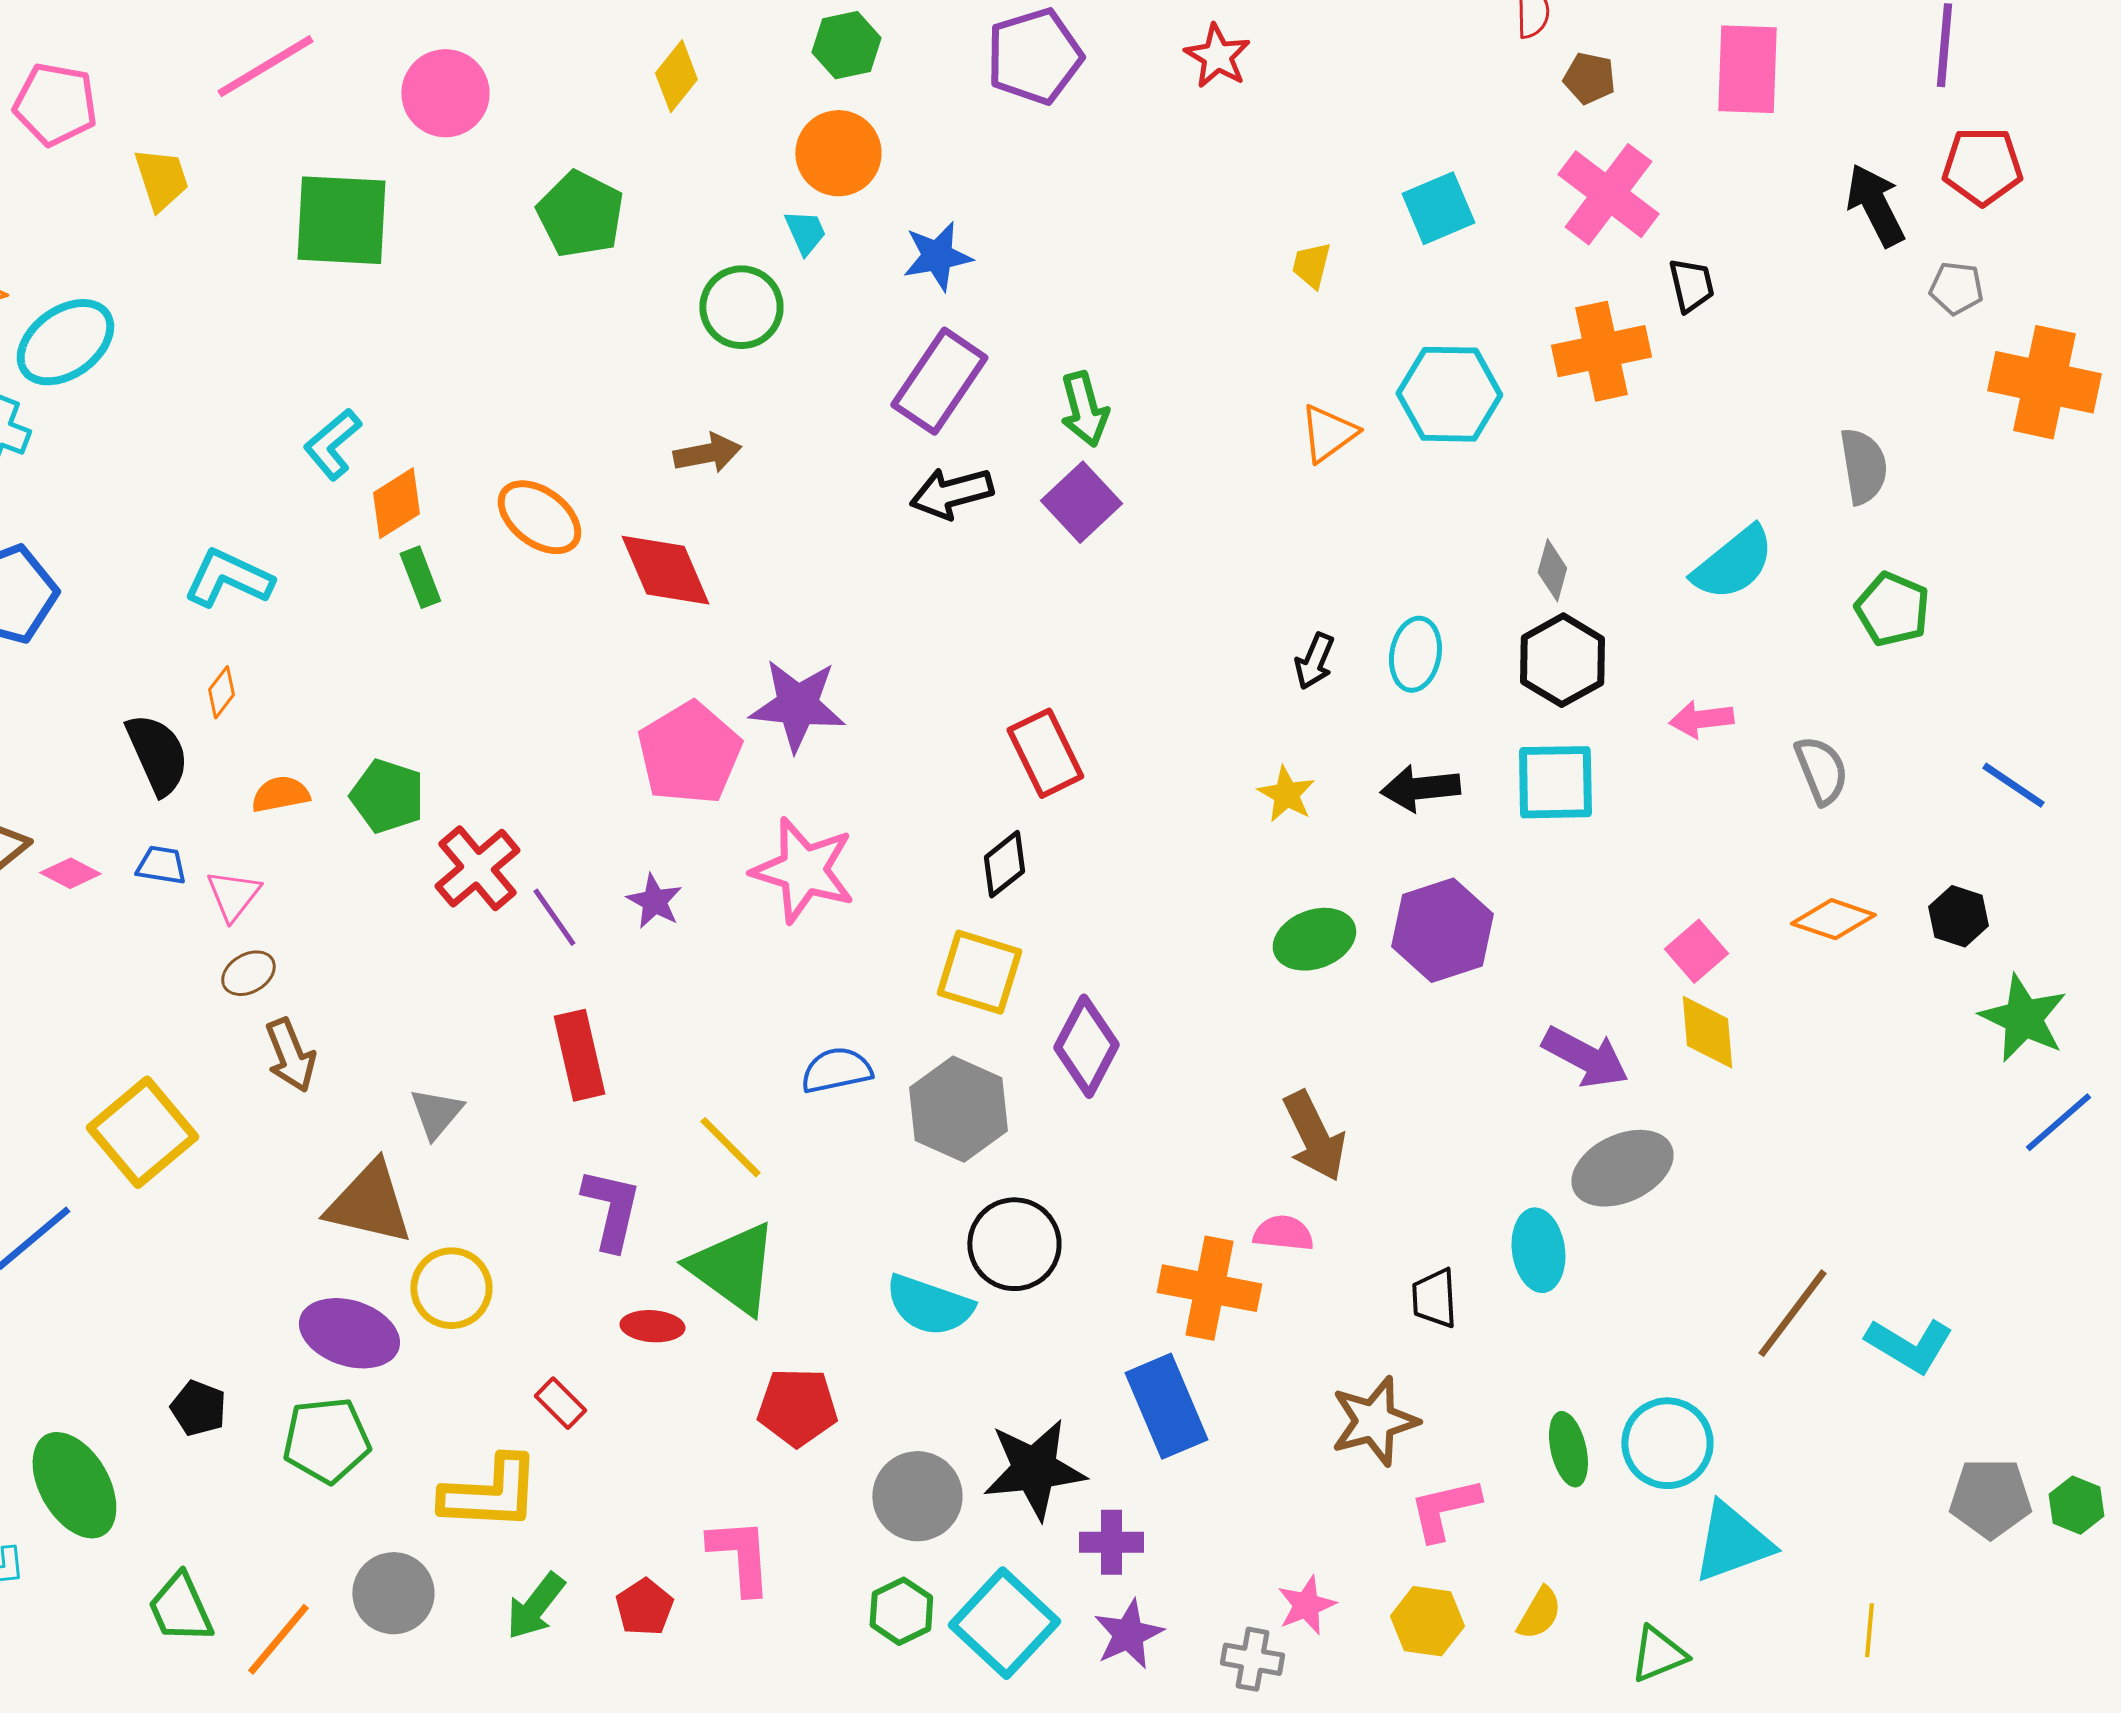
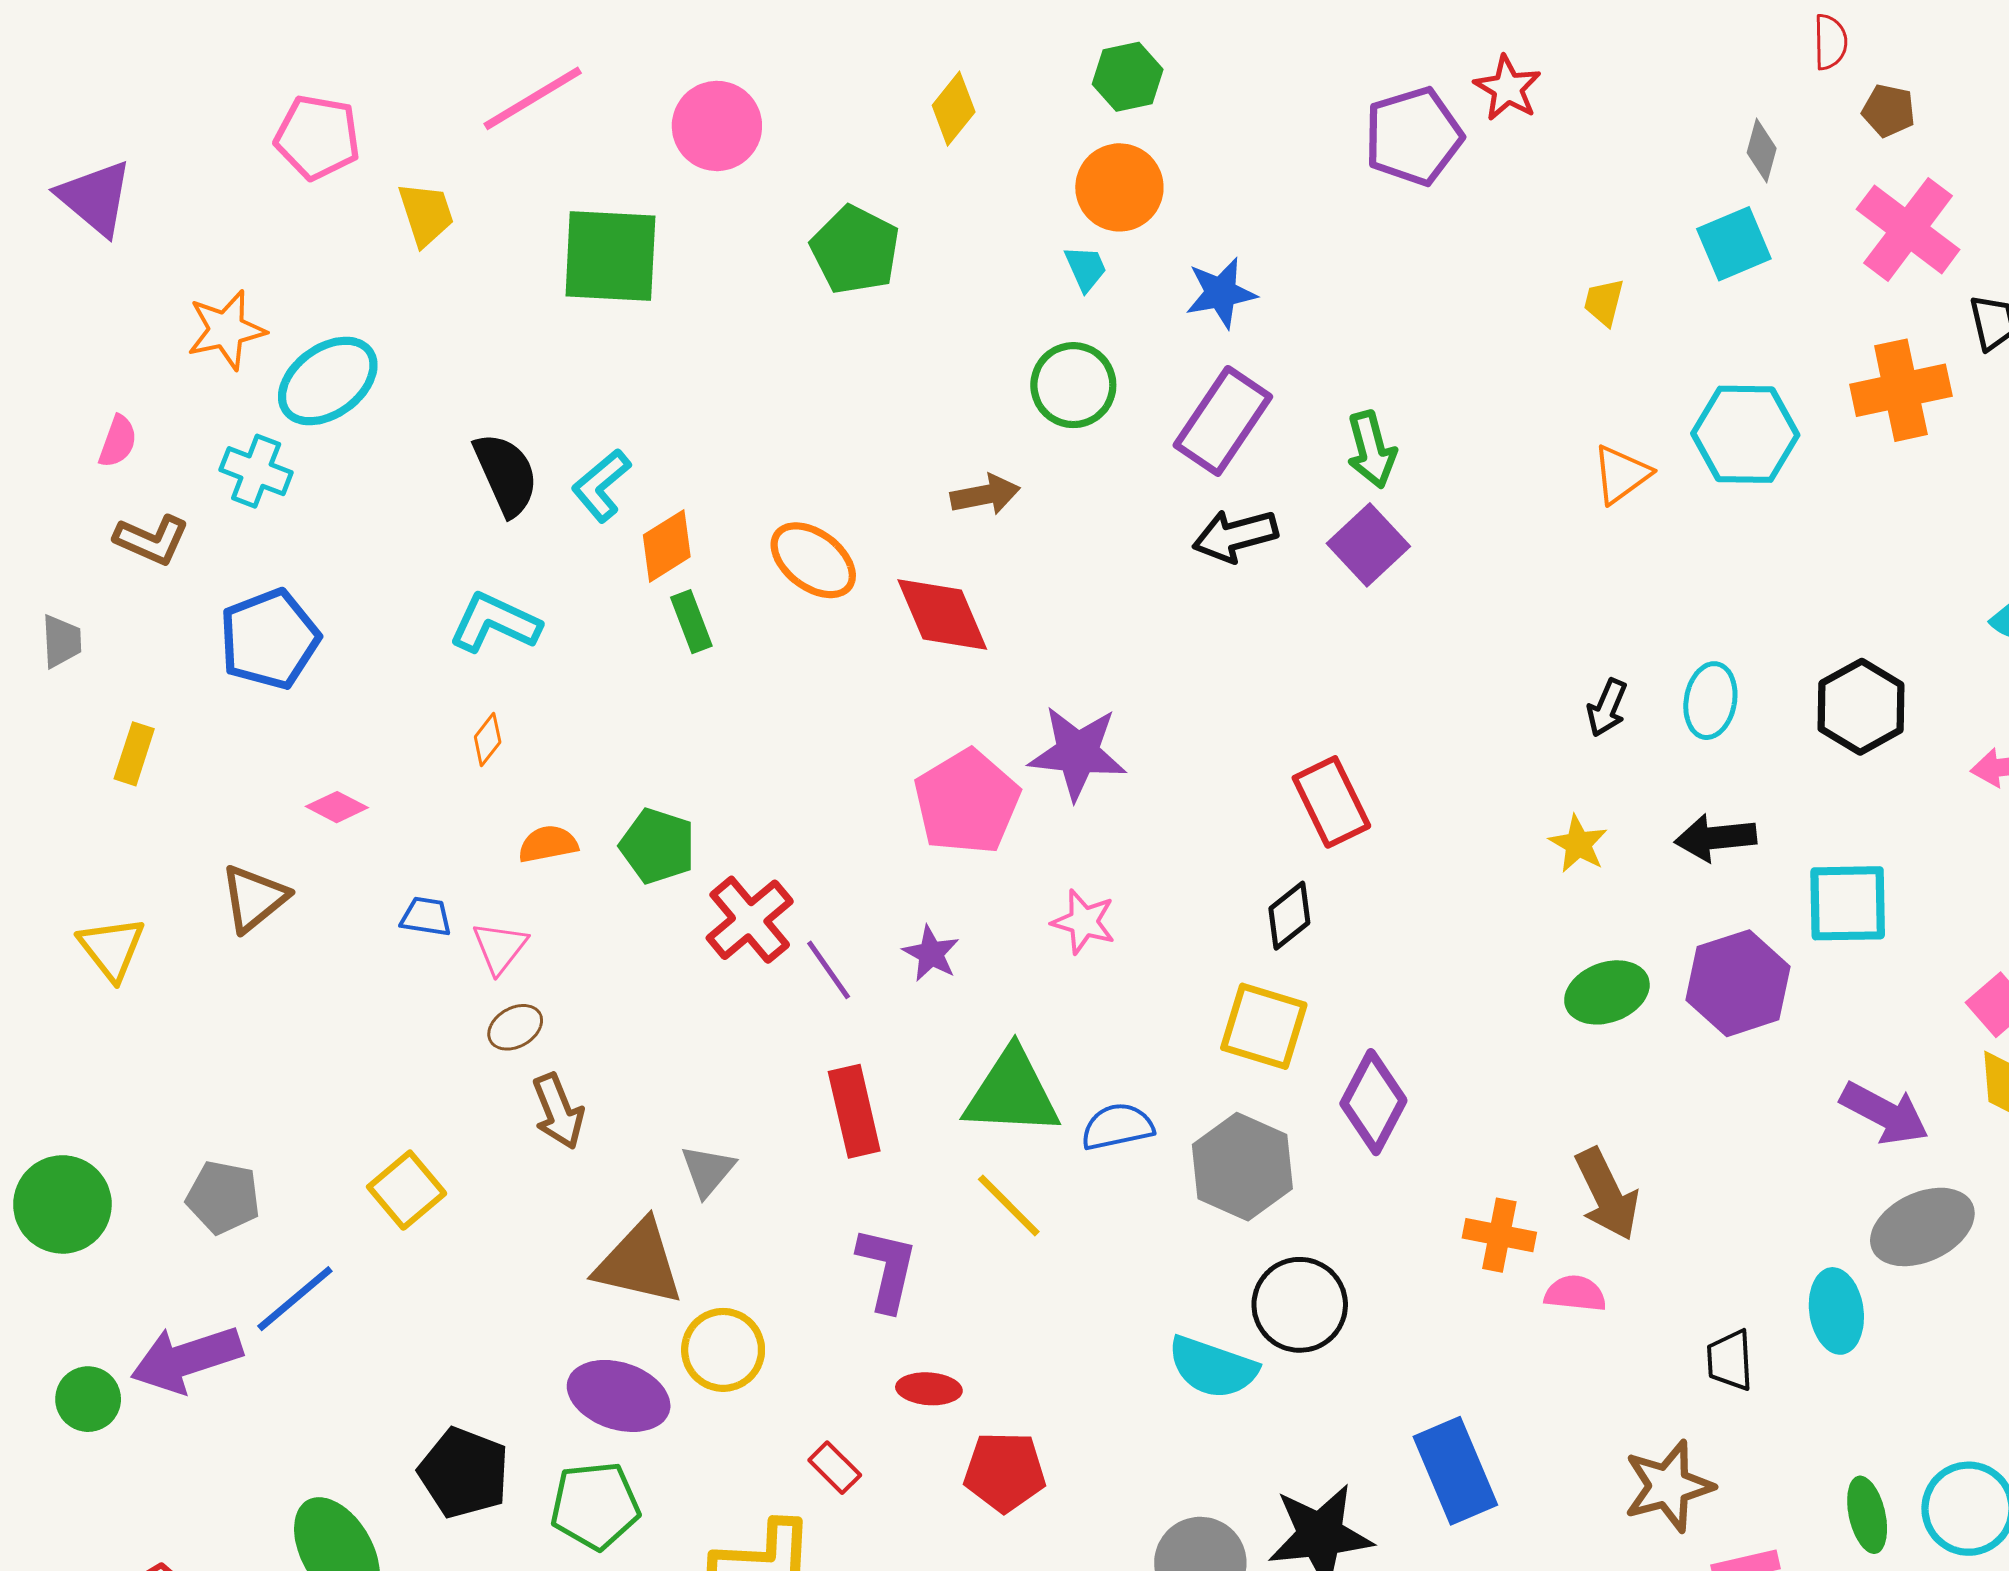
purple pentagon: (1034, 56) -> (1413, 136), moved
green circle: (741, 307) -> (1073, 385), moved
gray diamond: (1552, 570) -> (1762, 151), moved
black semicircle: (157, 754) -> (506, 474), moved
cyan square: (1555, 782) -> (1848, 903), moved
pink star: (803, 870) -> (1084, 922), size x0.6
pink diamond: (70, 873) -> (337, 807), moved
yellow square: (142, 1132) -> (407, 1190), size x0.7
green triangle: (733, 1268) -> (1012, 1093), moved, turned -33
orange cross: (1209, 1288) -> (1499, 1235), moved, size x0.7
red pentagon: (797, 1407) -> (1005, 1472), moved
black pentagon: (198, 1408) -> (464, 1473), size x1.6

